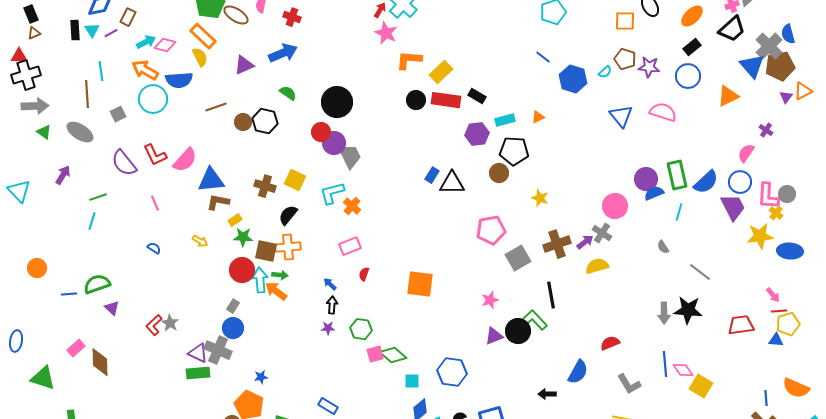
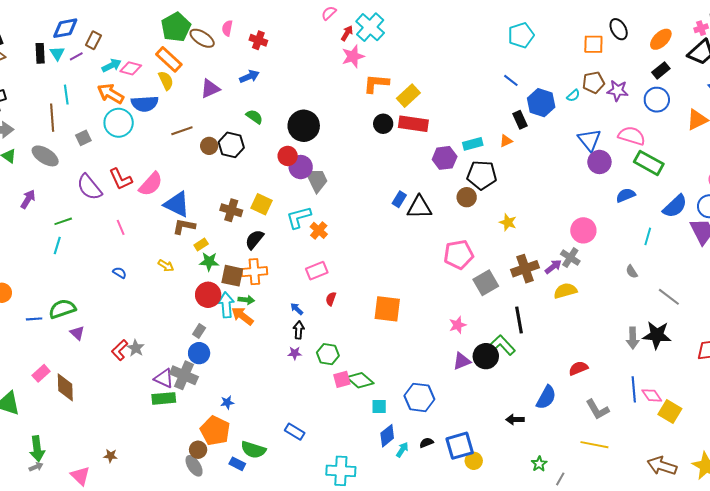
pink star: (386, 33) -> (353, 56), turned 30
blue arrow: (283, 53) -> (249, 76), size x0.7
brown pentagon: (625, 59) -> (593, 83), turned -30
black rectangle: (477, 96) -> (520, 120), moved, turned 36
green rectangle: (677, 175) -> (649, 163), moved, turned -48
purple circle: (646, 179) -> (599, 162), moved
blue triangle: (211, 180) -> (177, 204), turned 32
blue semicircle: (654, 193) -> (626, 195), moved

